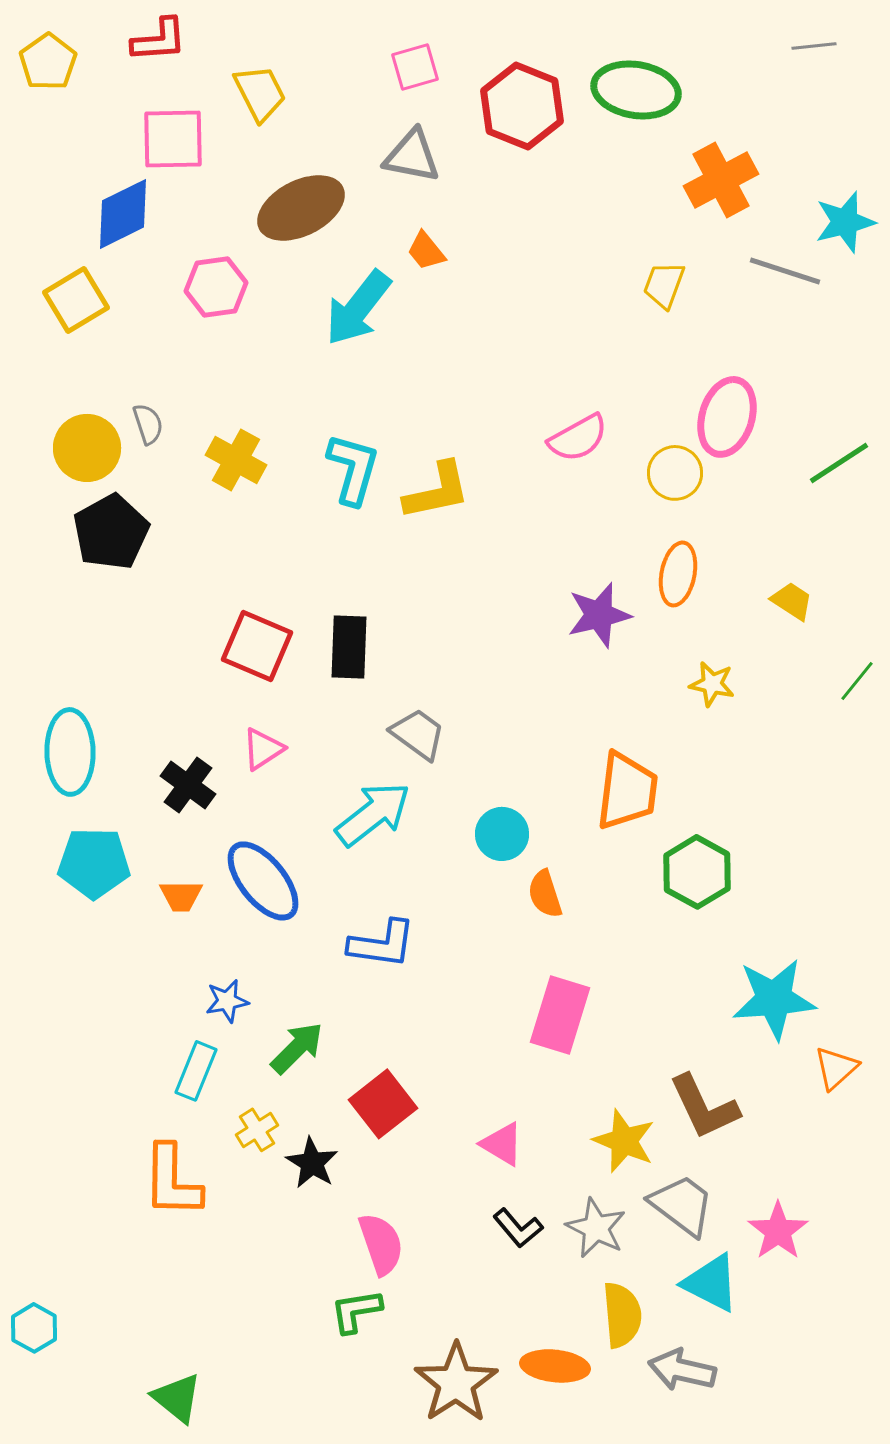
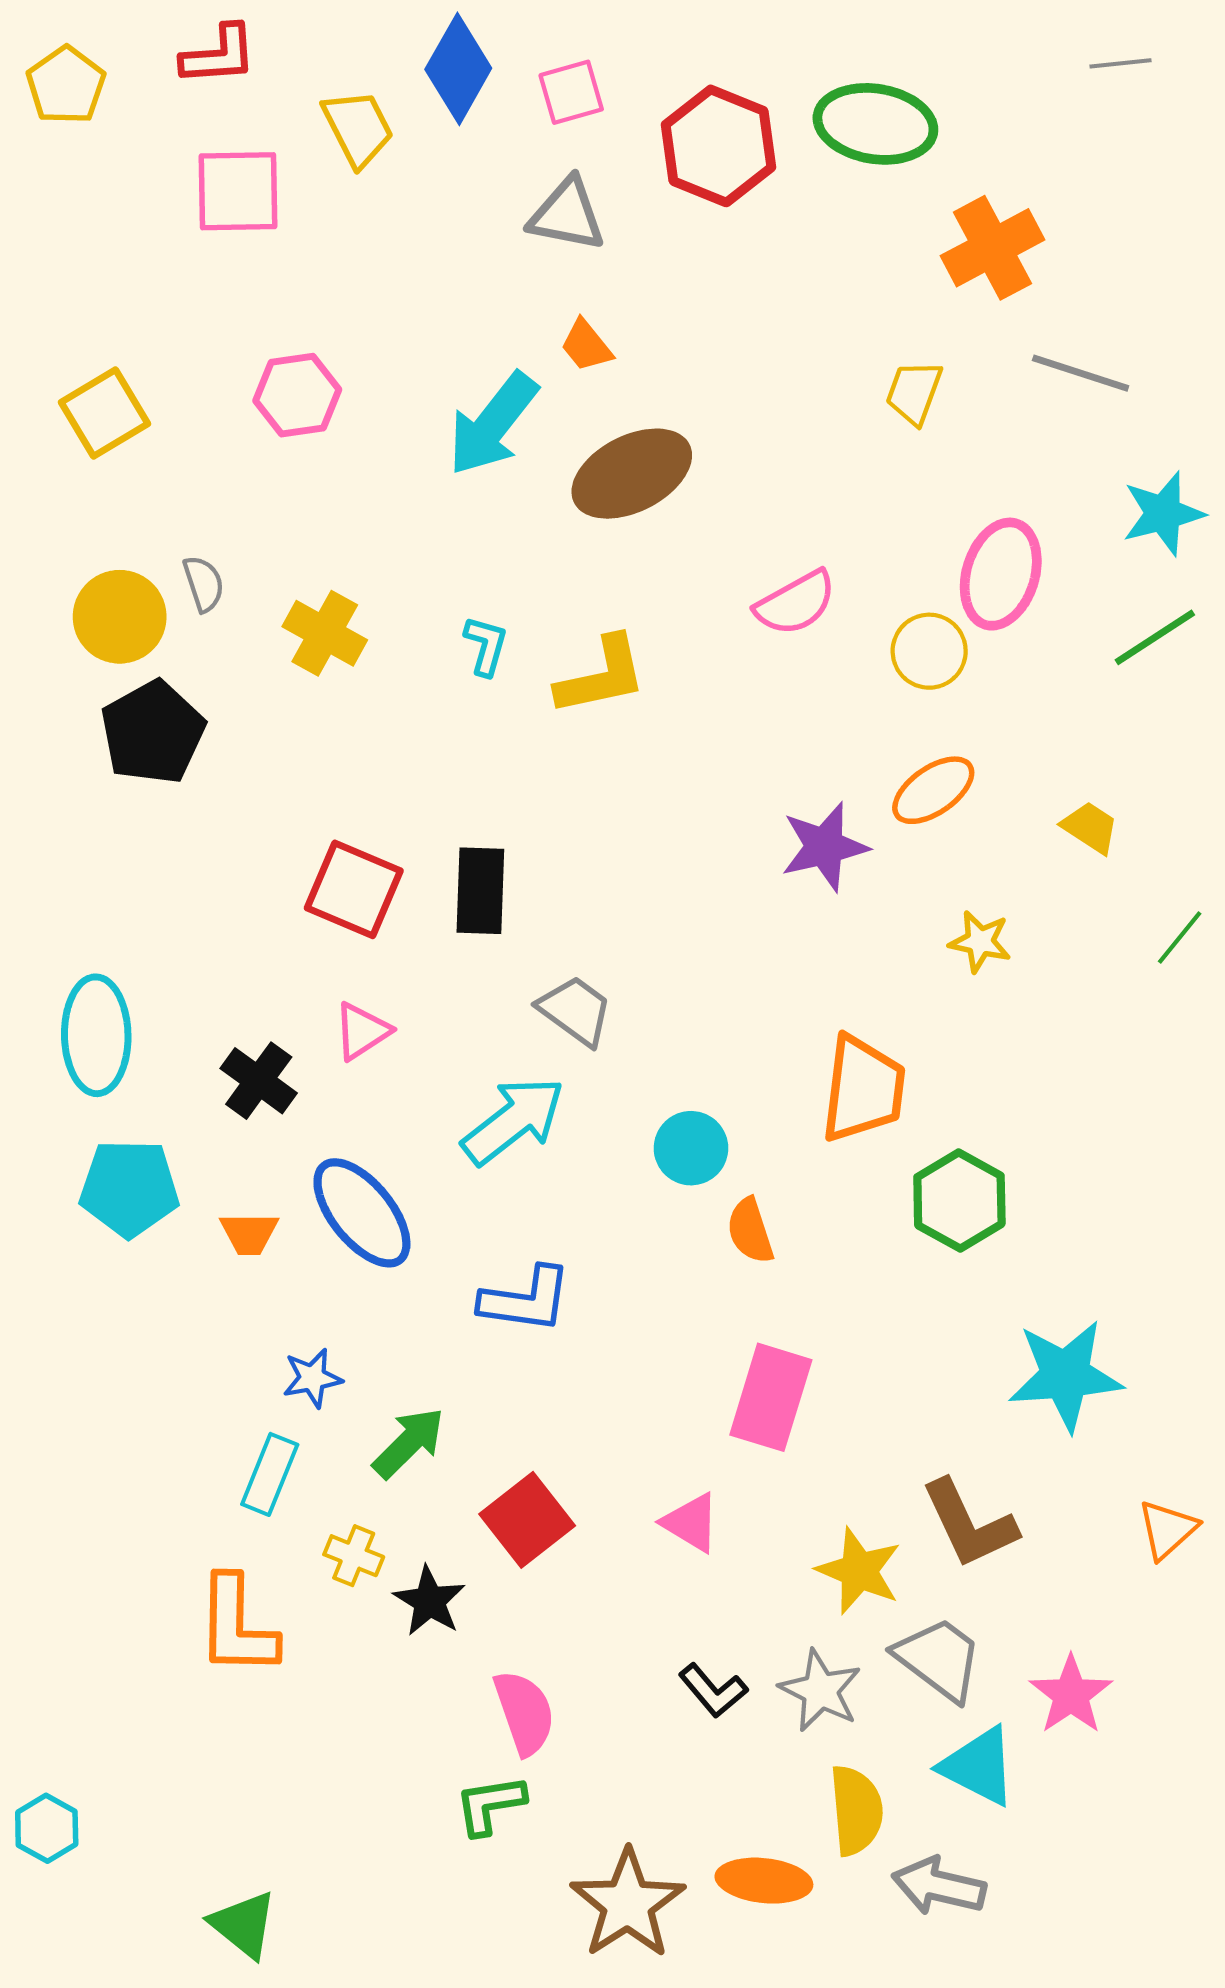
brown ellipse: (301, 208) -> (632, 474), moved
blue diamond: (123, 214) -> (458, 69), moved, turned -34
cyan star: (845, 222) -> (1163, 514), moved
cyan L-shape: (353, 469) -> (486, 646), size x0.6
orange ellipse: (678, 574) -> (933, 790), turned 44
orange triangle: (836, 1068) -> (1167, 1530), moved
yellow cross: (257, 1130) -> (354, 1556), turned -36
pink triangle: (502, 1144) -> (691, 1523), moved

